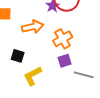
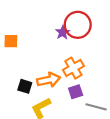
orange arrow: (33, 27) -> (49, 80), moved

